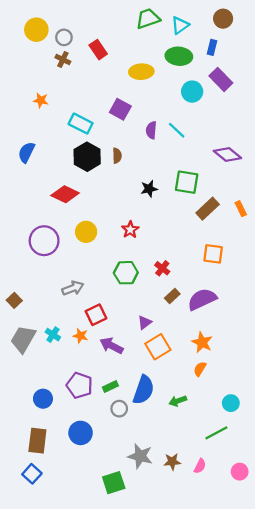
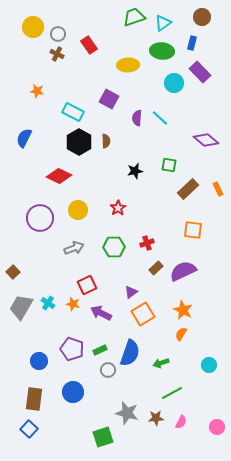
green square: (187, 182) -> (169, 165), size x0.7
red cross: (162, 268) -> (147, 243), turned 32
gray arrow: (73, 288) -> (74, 248), moved
green line: (216, 433) -> (172, 393), moved

